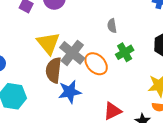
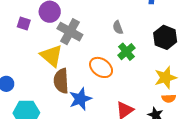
gray semicircle: (112, 26) -> (118, 27), moved
gray cross: (72, 53) -> (70, 32), moved

